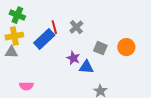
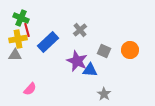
red line: (54, 27) -> (27, 30), moved
purple star: (73, 58) -> (77, 61), size x1.5
pink semicircle: (26, 86) -> (30, 89), turned -48

